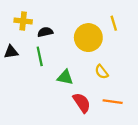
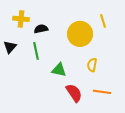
black triangle: (11, 52) -> (10, 47), turned -40
yellow semicircle: (102, 72) -> (92, 65), turned 48

